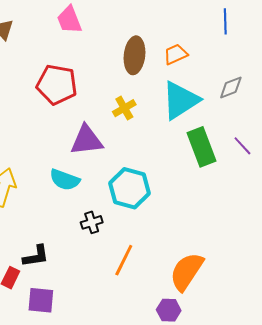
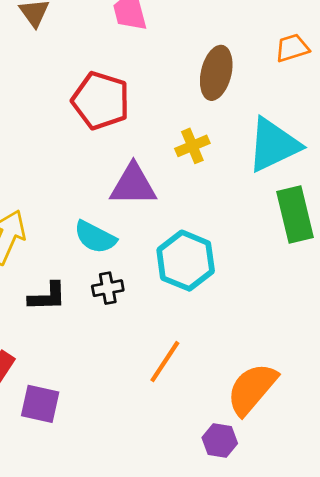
orange trapezoid: (176, 54) -> (292, 48), moved
black cross: (92, 222) -> (108, 288), moved
black L-shape: (36, 256) -> (47, 297), moved

